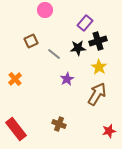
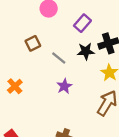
purple rectangle: (85, 23) -> (82, 23), moved
purple star: (67, 79) -> (64, 86), moved

